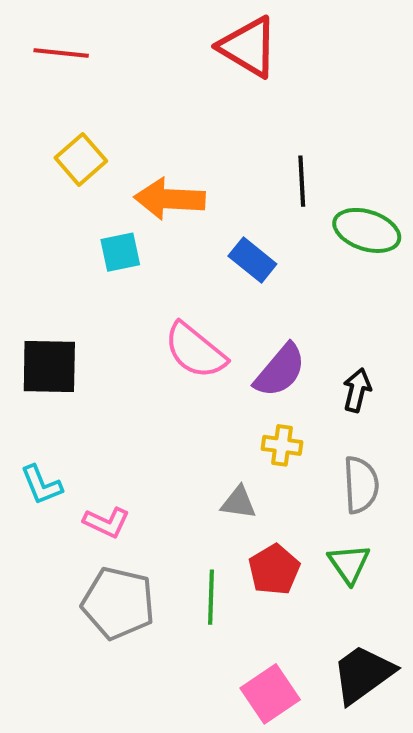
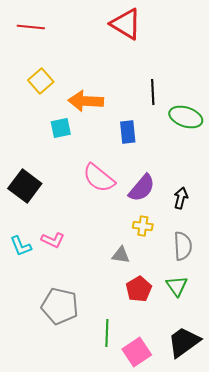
blue rectangle: (252, 260) -> (128, 132), turned 45
black square: (49, 366) -> (25, 186), turned 36
pink L-shape: (106, 522) -> (53, 240), moved
green line: (211, 597) -> (107, 333), moved

